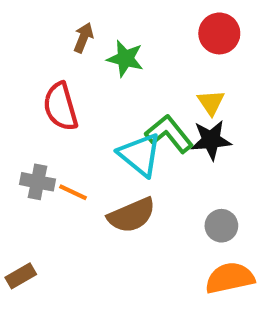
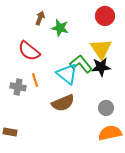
yellow triangle: (211, 102) -> (101, 49), size x1.6
red semicircle: (60, 107) -> (29, 51), turned -35
orange line: (73, 192) -> (35, 80), moved, turned 48
brown rectangle: (21, 276) -> (10, 132), turned 40

